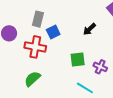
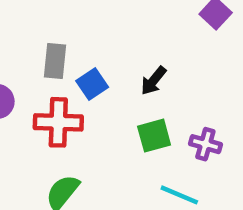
black arrow: (89, 29) -> (153, 81), moved

